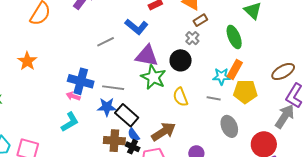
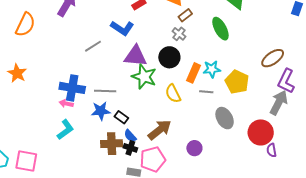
orange rectangle: (235, 70) -> (193, 73), moved
yellow pentagon: (245, 92) -> (237, 82), turned 30
black rectangle: (127, 115) -> (121, 117), size x0.6

